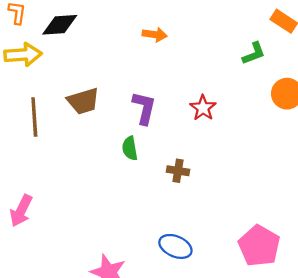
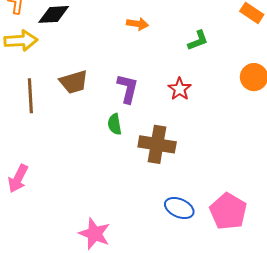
green L-shape: (254, 53) -> (198, 40), moved
brown cross: (178, 171) -> (157, 144), size x1.8
blue ellipse: (175, 246) -> (179, 208), moved

